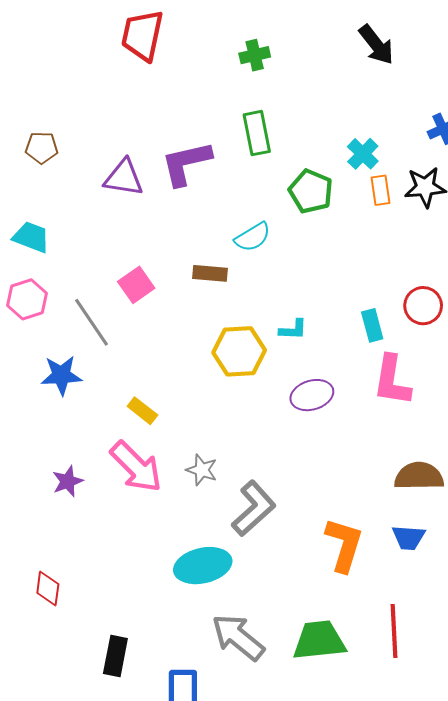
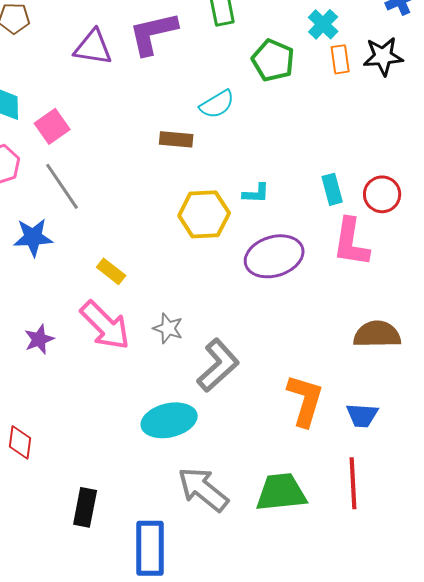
pink square: (136, 285) -> (52, 126), moved
red circle: (423, 306) -> (382, 194), moved
purple ellipse: (312, 395) -> (274, 256), size x1.4
blue trapezoid: (409, 537) -> (362, 415), moved

